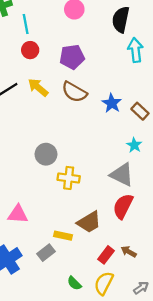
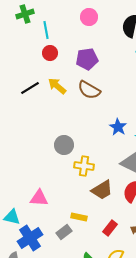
blue star: (112, 103) -> (118, 127), moved
brown trapezoid: (89, 222) -> (102, 190), moved
red rectangle: (106, 255) -> (110, 228), moved

